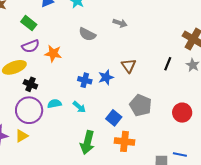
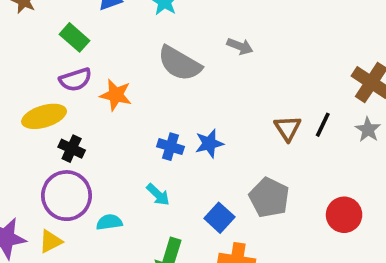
gray semicircle: (87, 34) -> (180, 63), size x1.4
brown triangle: (129, 66) -> (288, 128), moved
cyan semicircle: (54, 104) -> (109, 222), moved

